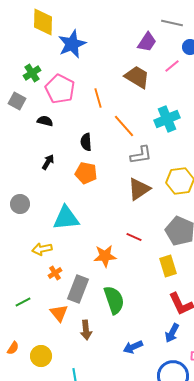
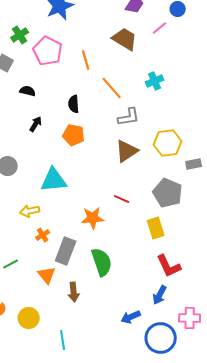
cyan cross: (167, 119) -> (155, 81), size x0.7
black semicircle: (45, 121) -> (28, 91), moved
blue arrow: (133, 347) -> (131, 317), moved

